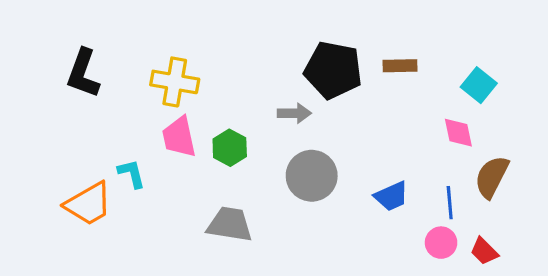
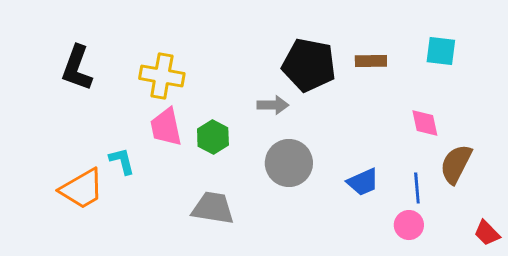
cyan square: (479, 85) -> (441, 51), moved, turned -32
red trapezoid: (484, 251) -> (487, 233), moved

